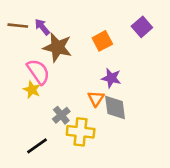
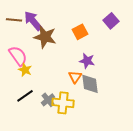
purple arrow: (42, 27) -> (33, 21), size x1.5
pink semicircle: (38, 72) -> (18, 56), moved
gray cross: (61, 115) -> (48, 100), moved
black line: (37, 146) -> (25, 96), moved

